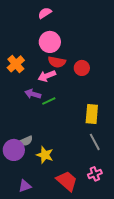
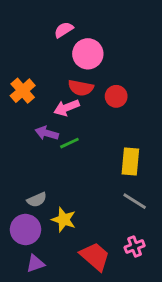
pink semicircle: (45, 13) -> (64, 30), moved
pink circle: (50, 42) -> (88, 54), moved
gray line: (95, 142) -> (135, 201), turned -30
purple circle: (14, 150) -> (25, 230), moved

